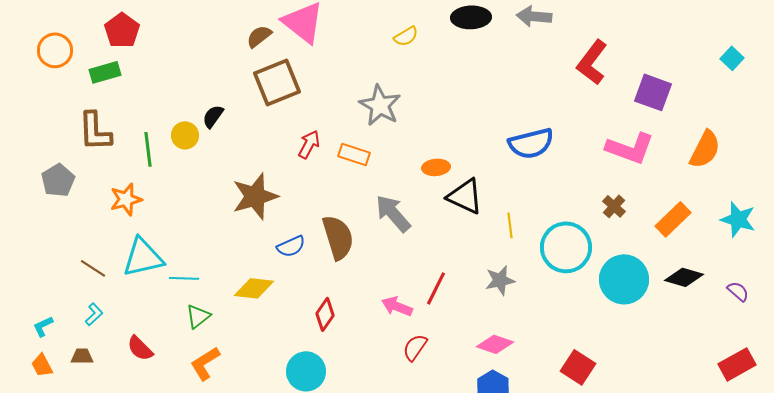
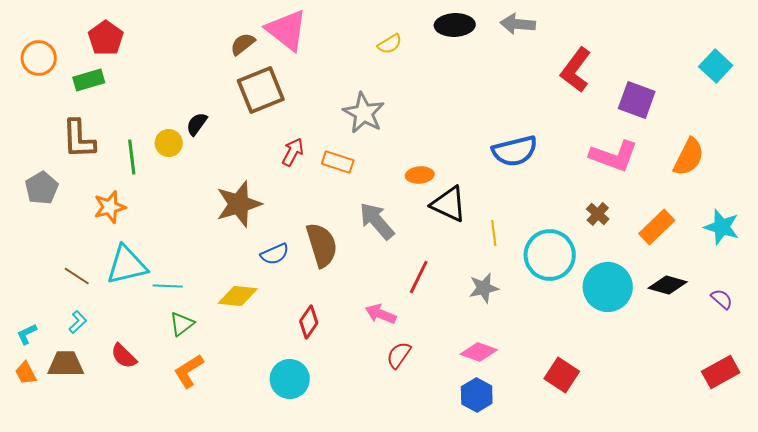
cyan square: (732, 58) -> (716, 66), size x1.4
red line: (436, 288) -> (419, 277), moved
brown trapezoid: (82, 356) -> (66, 364), size x1.6

